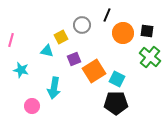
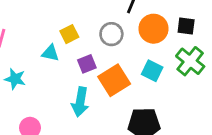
gray circle: (82, 25) -> (111, 34), moved
cyan square: (117, 79) -> (152, 71), moved
cyan arrow: (54, 88) -> (80, 102), moved

